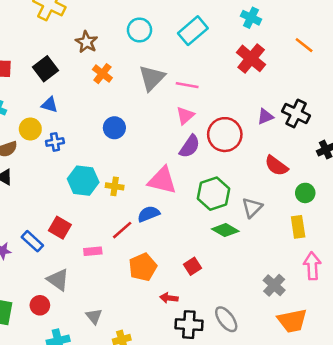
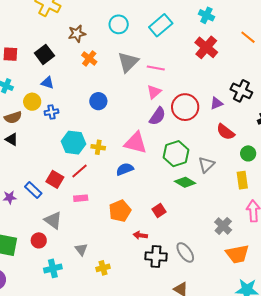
brown star: (87, 42) -> (77, 34), turned 30
purple triangle: (265, 117) -> (216, 103), moved
red line: (122, 230) -> (80, 171), moved

